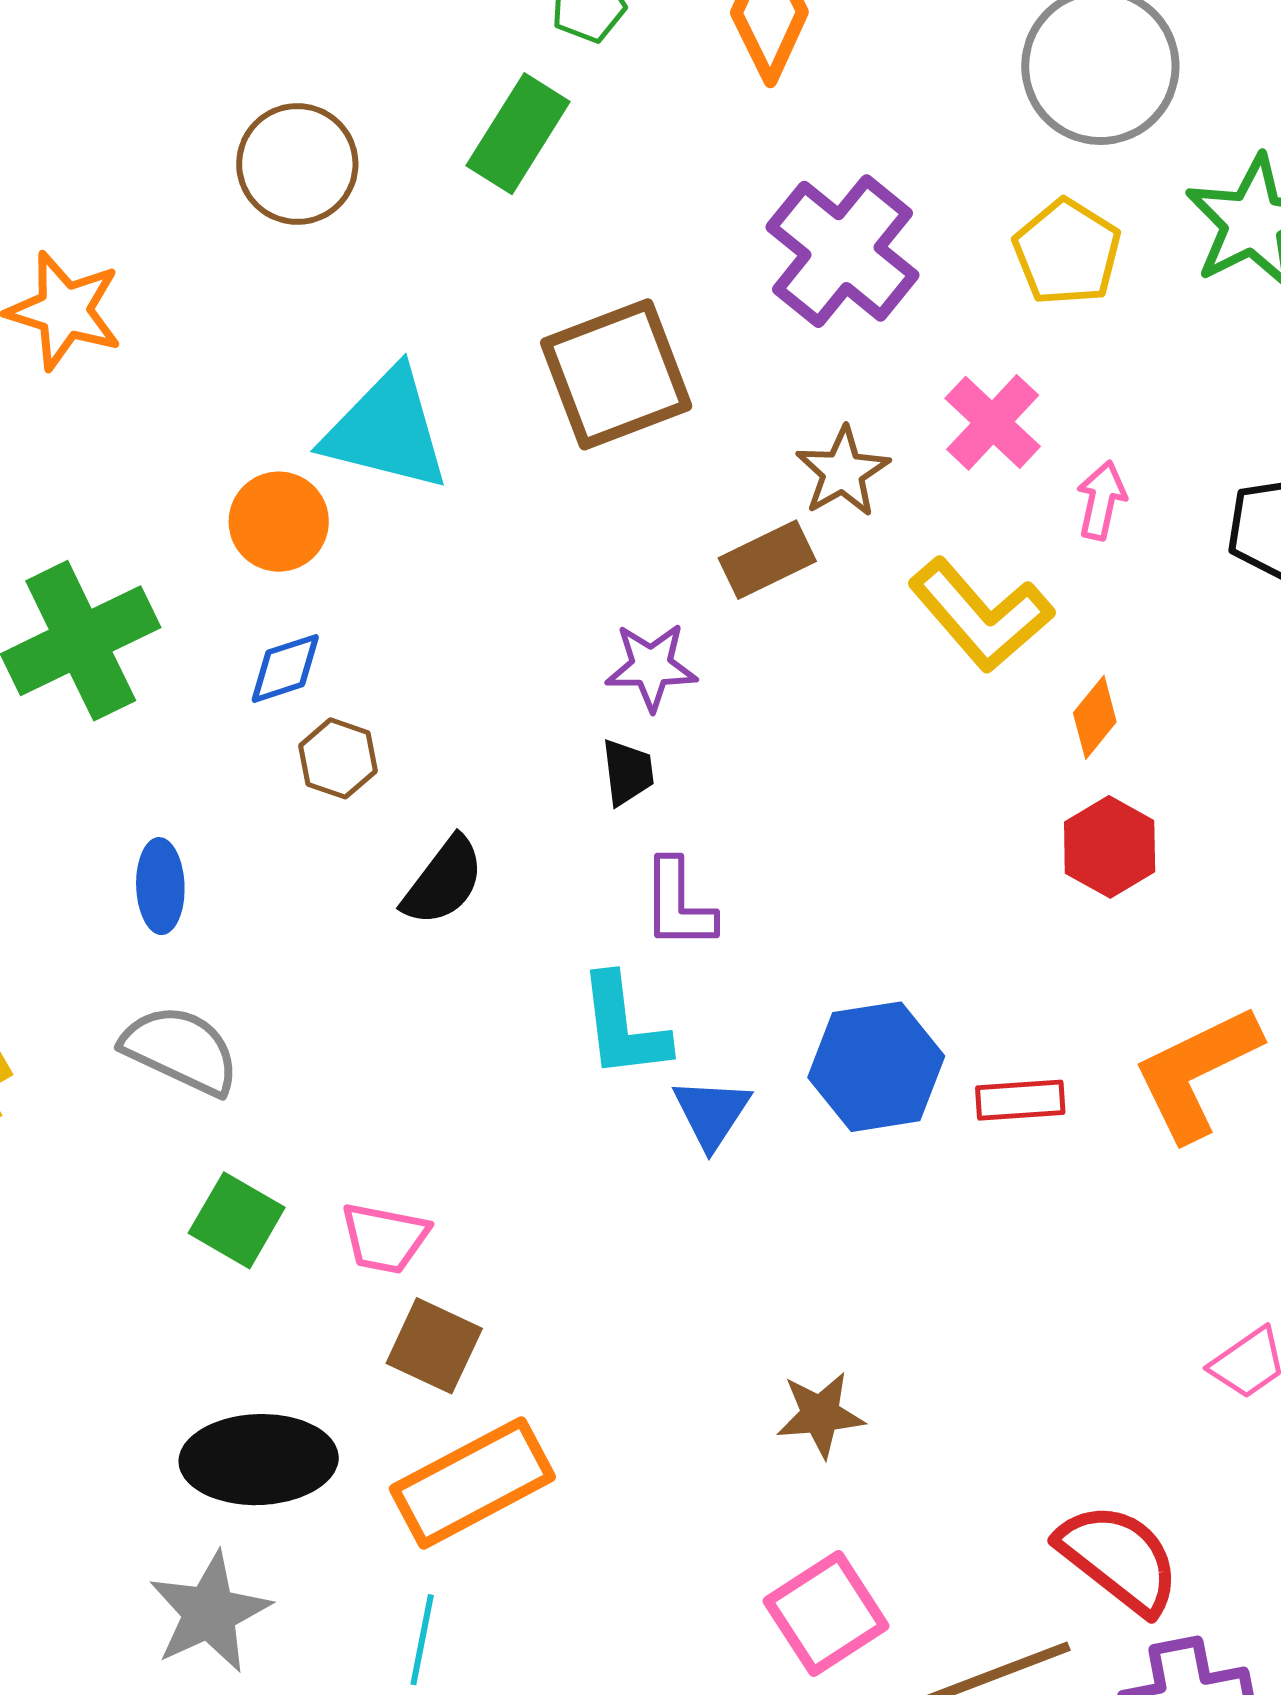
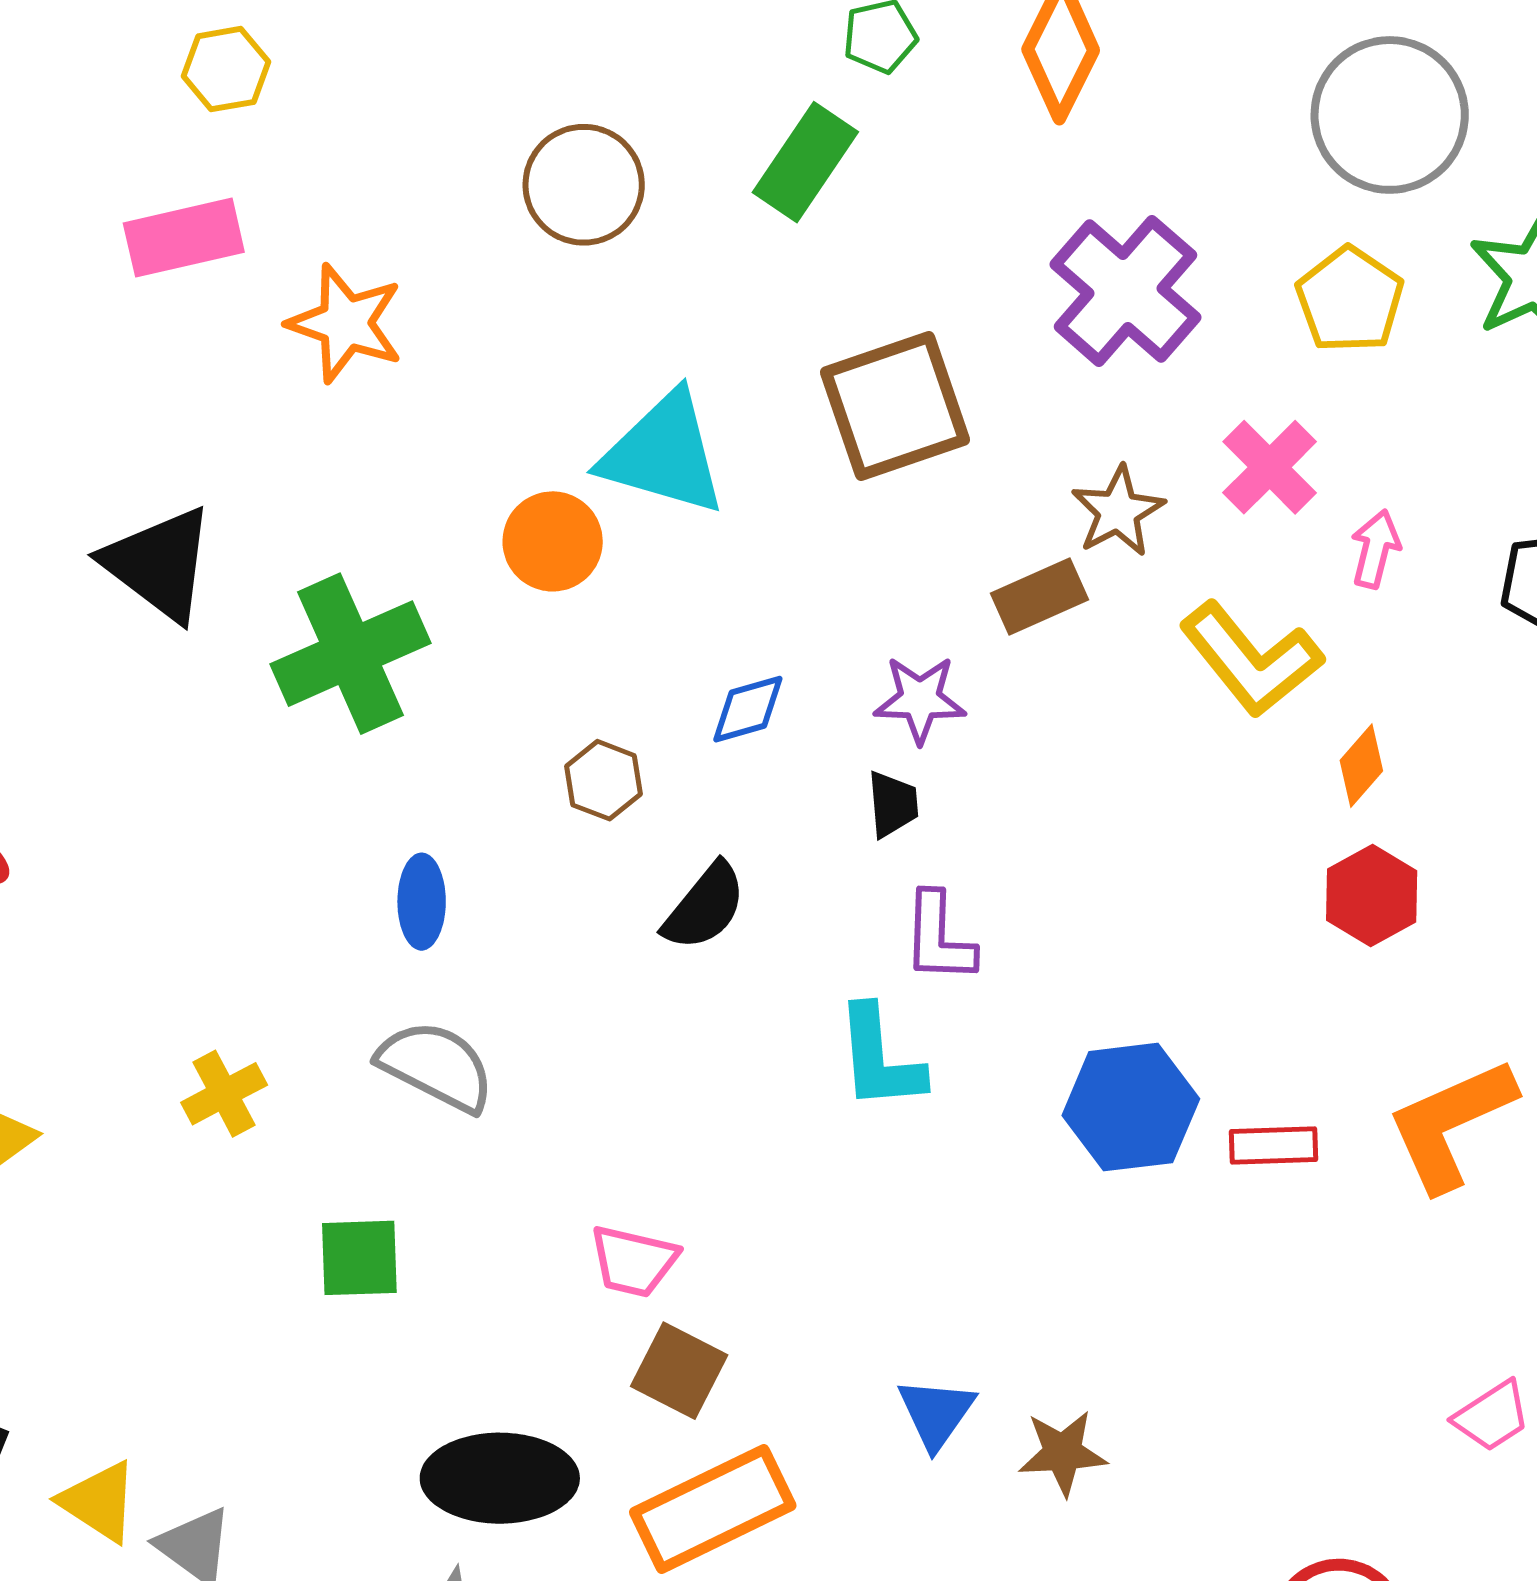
blue diamond: (285, 668) -> (748, 709), moved
blue triangle: (712, 1113) -> (936, 1413), moved
green square: (237, 1220) -> (359, 1258), moved, turned -34

